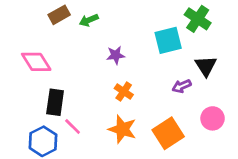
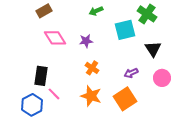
green arrow: (89, 20) -> (96, 11), moved
pink diamond: (36, 62) -> (55, 38), moved
purple arrow: (182, 86) -> (131, 73), moved
pink circle: (213, 118) -> (162, 78), moved

